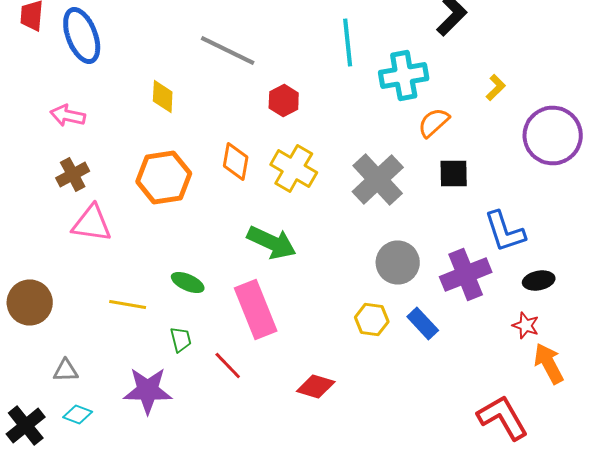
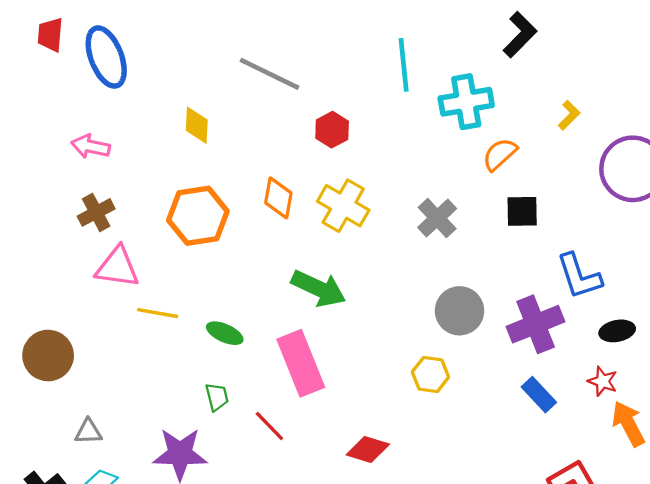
gray cross: (378, 180) -> (437, 218), size x0.7
yellow line: (128, 304) -> (158, 313), moved
blue rectangle: (423, 324) -> (539, 395), moved

